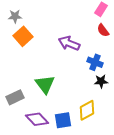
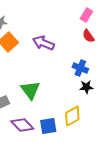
purple arrow: (69, 43) -> (43, 43), moved

